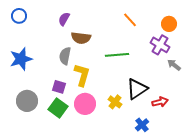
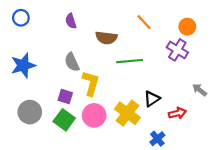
purple semicircle: (64, 19) -> (71, 21), turned -48
brown semicircle: (81, 38) -> (106, 38), moved
gray semicircle: (65, 56) -> (72, 62), turned -36
gray arrow: (174, 65) -> (200, 90), moved
black triangle: (137, 89) -> (152, 99), size x0.7
yellow cross: (115, 102) -> (127, 113), size x1.6

